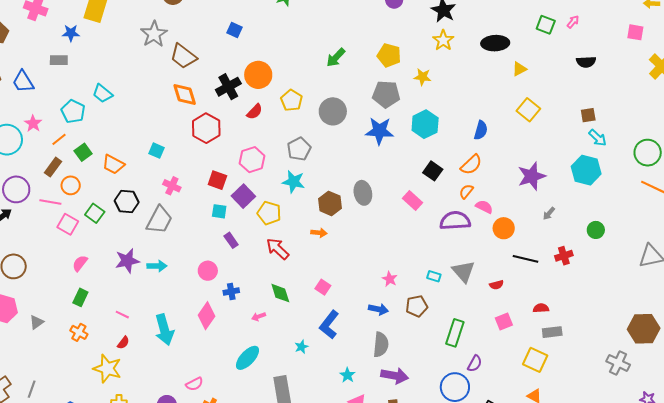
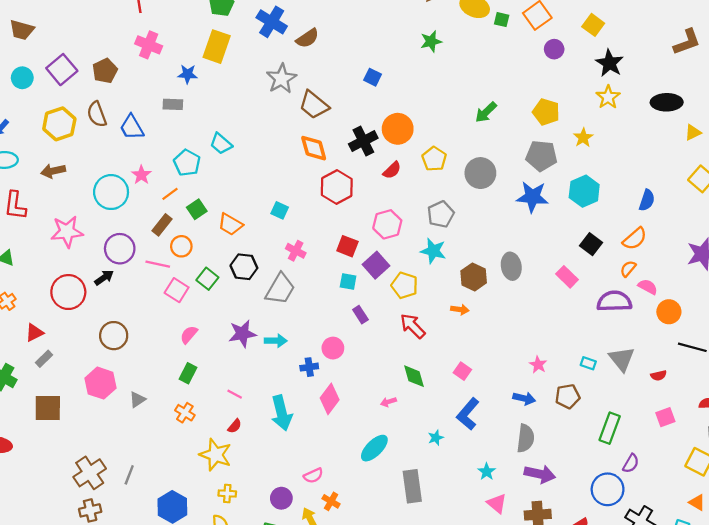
yellow star: (423, 77) -> (583, 138), turned 30
blue cross: (231, 291) -> (309, 367), moved

